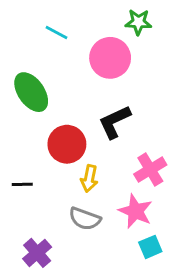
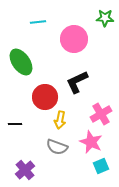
green star: (138, 22) -> (105, 18), moved
cyan line: (56, 33) -> (38, 22), turned -35

